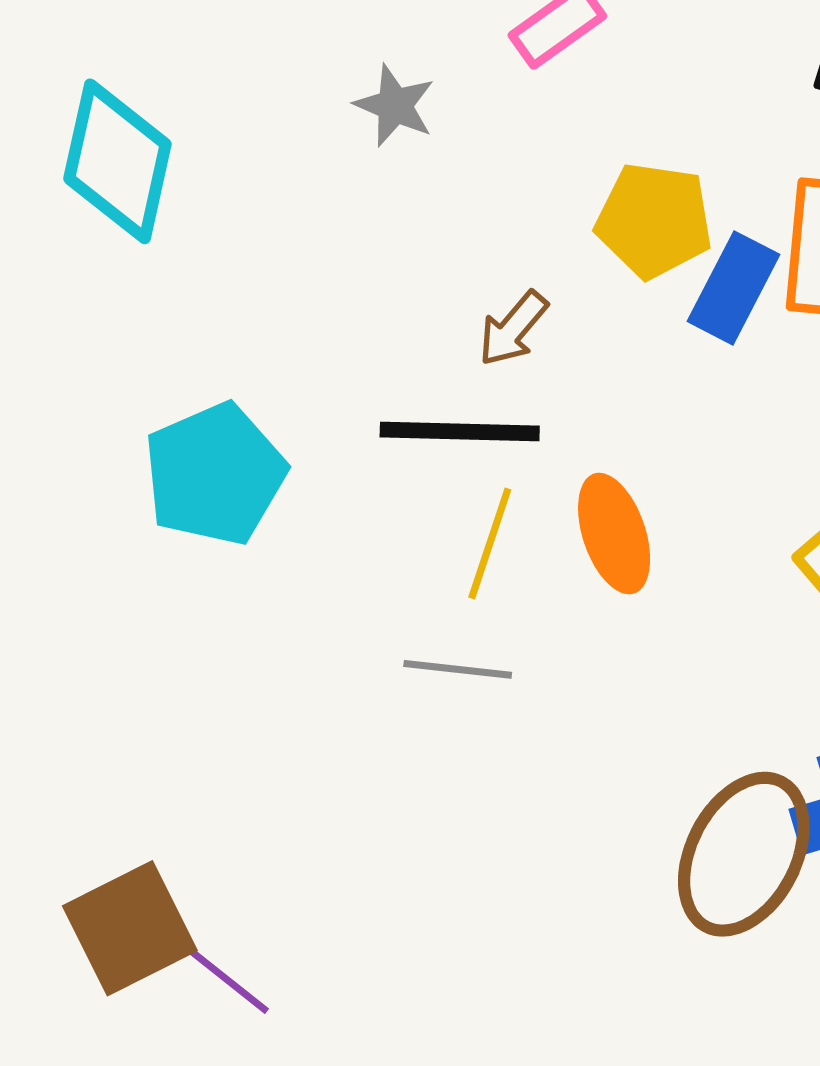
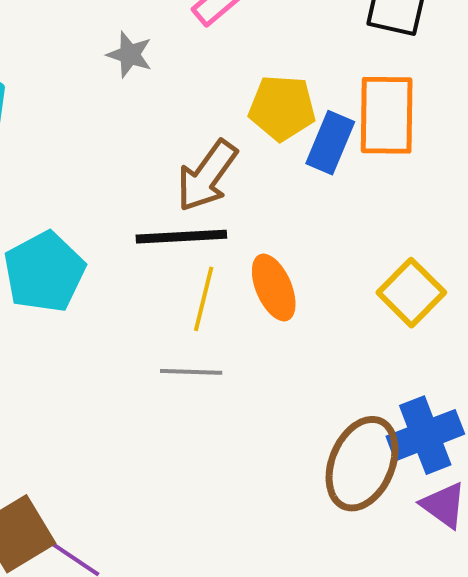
brown arrow: (513, 329) -> (207, 176), size x1.6

